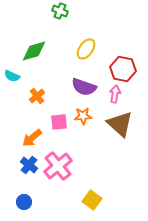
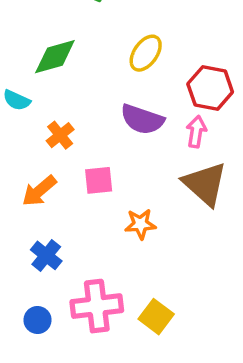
orange star: (83, 116) -> (140, 224), moved
orange arrow: (32, 138) -> (39, 191), moved
pink cross: (58, 166) -> (97, 306), moved, turned 32

